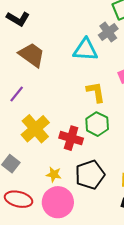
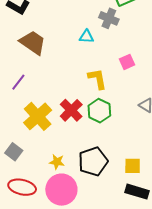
gray cross: (108, 32) -> (109, 18), turned -30
cyan triangle: (85, 50) -> (86, 37), size x0.6
red cross: (71, 138) -> (71, 110), moved, turned 30

